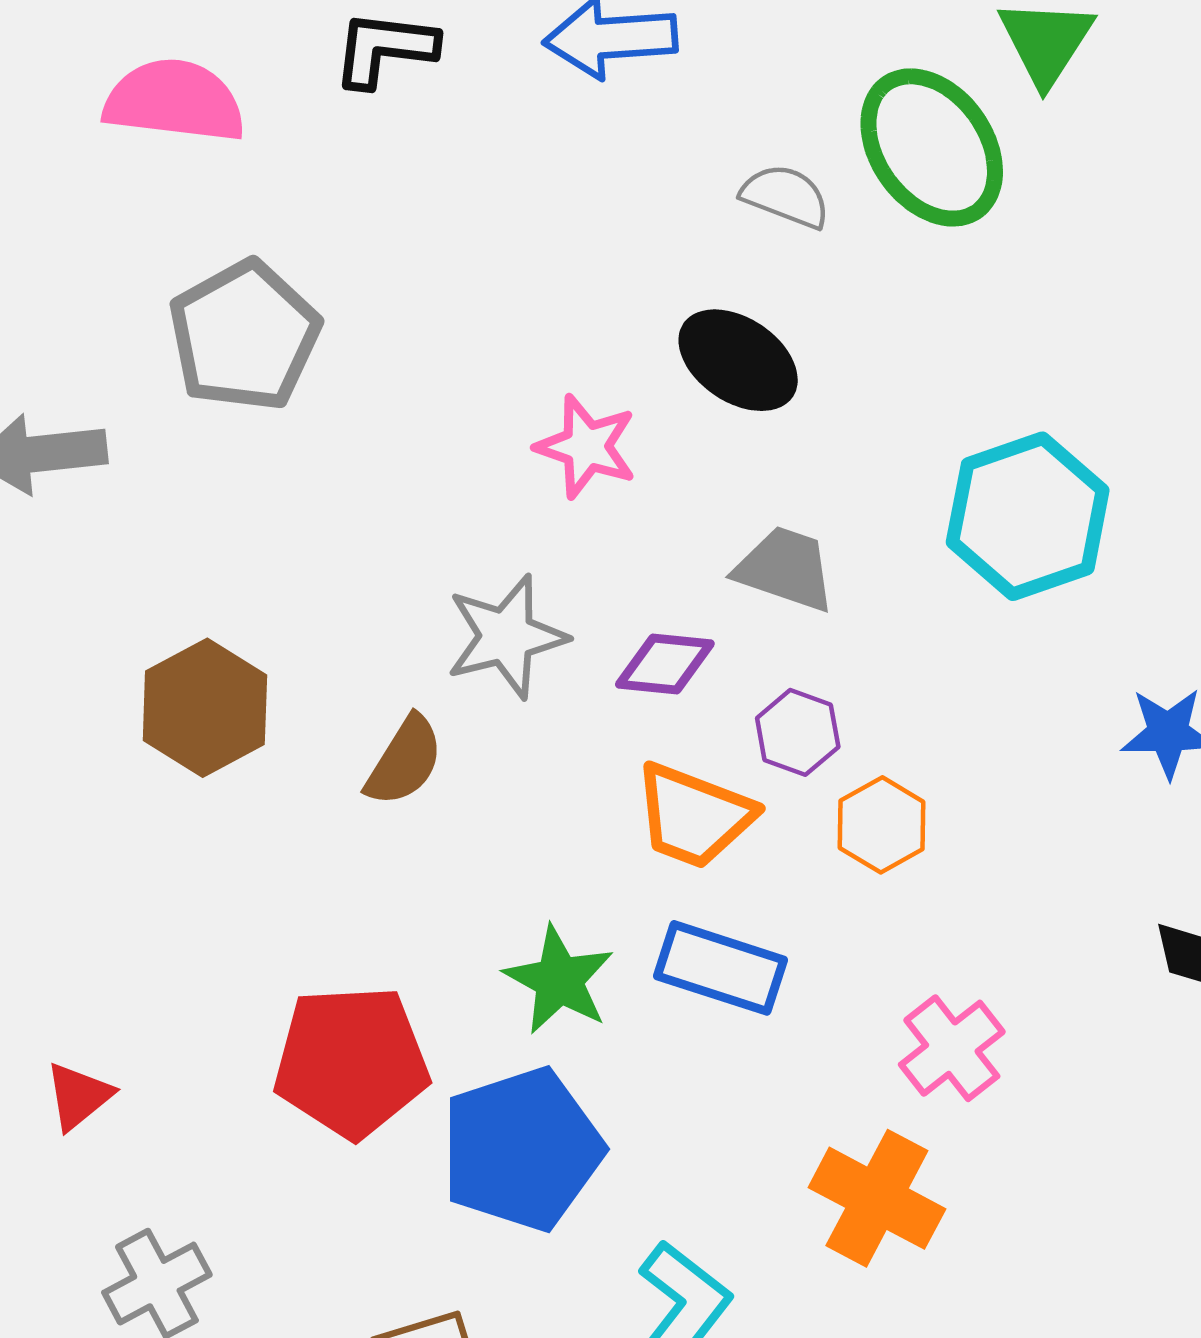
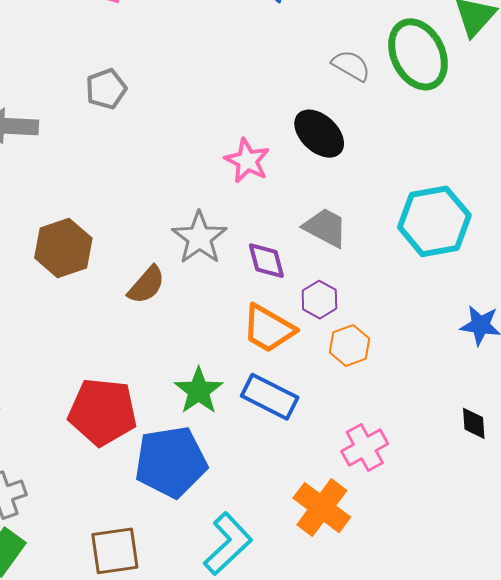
gray pentagon: (244, 336) -> (106, 89), size x0.6
gray star: (506, 637) -> (199, 238), turned -30
purple diamond: (665, 664) -> (266, 261), turned 60

